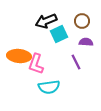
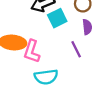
purple semicircle: (86, 42) -> (87, 27), turned 80

